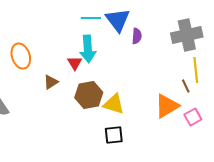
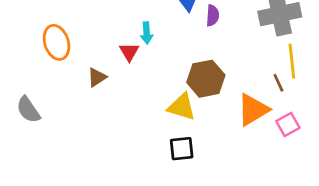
cyan arrow: (88, 49) -> (147, 33), size x0.6
brown hexagon: (89, 95) -> (206, 79), moved

